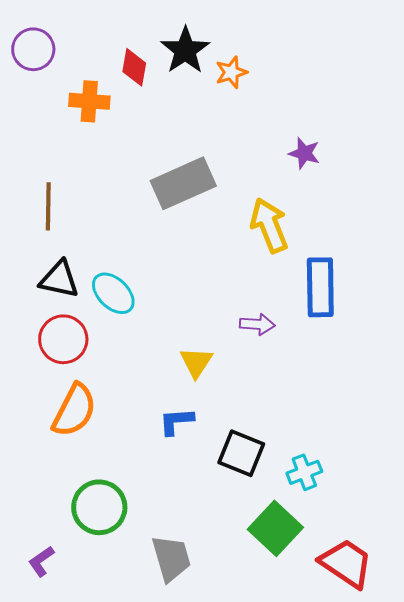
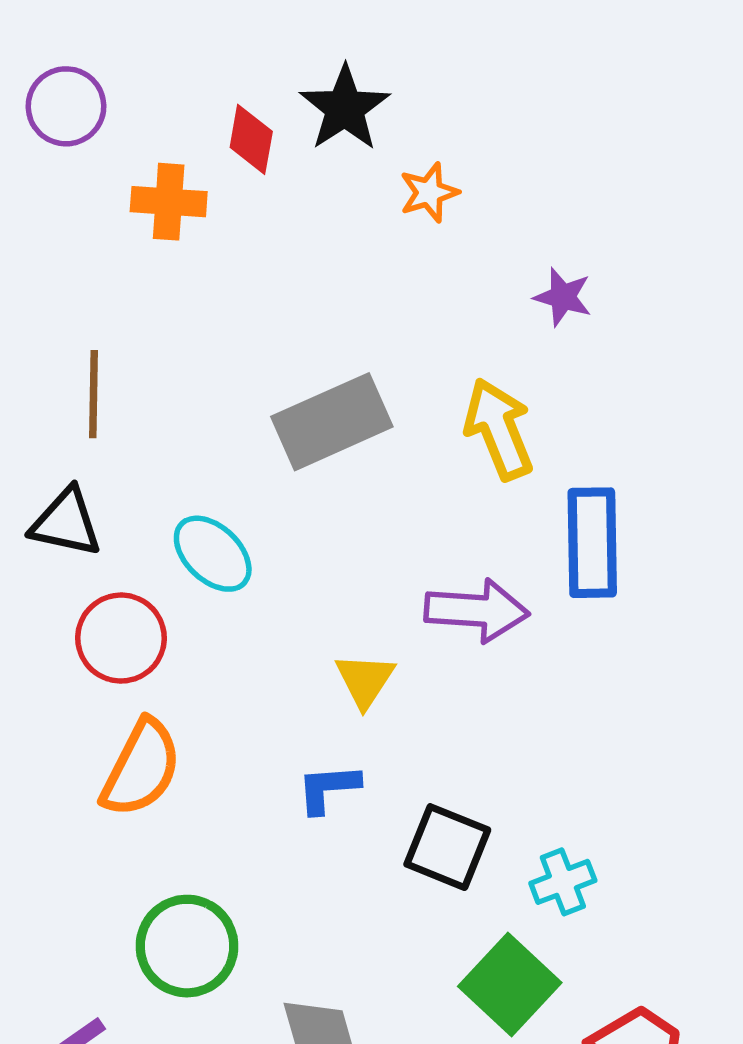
orange star: (231, 72) -> (429, 193), moved
gray rectangle: (183, 183) -> (332, 422), moved
black triangle: (59, 279) -> (66, 523), moved
purple arrow: (257, 324) -> (477, 611), size x1.6

